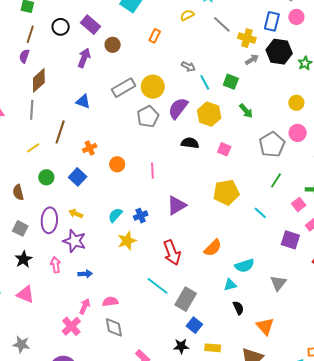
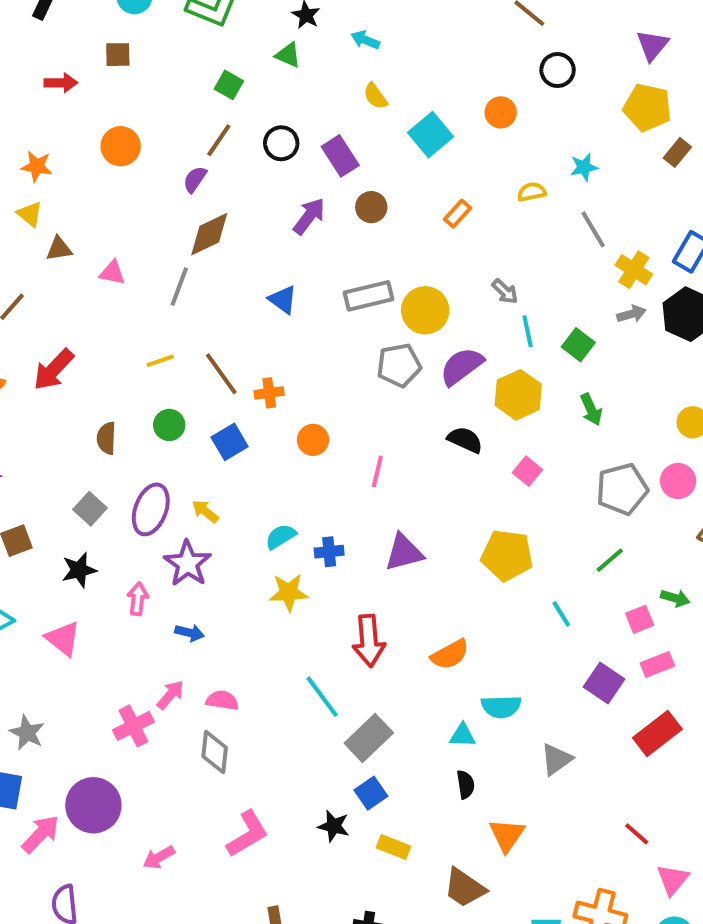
brown line: (60, 132) -> (221, 374), moved, turned -70

